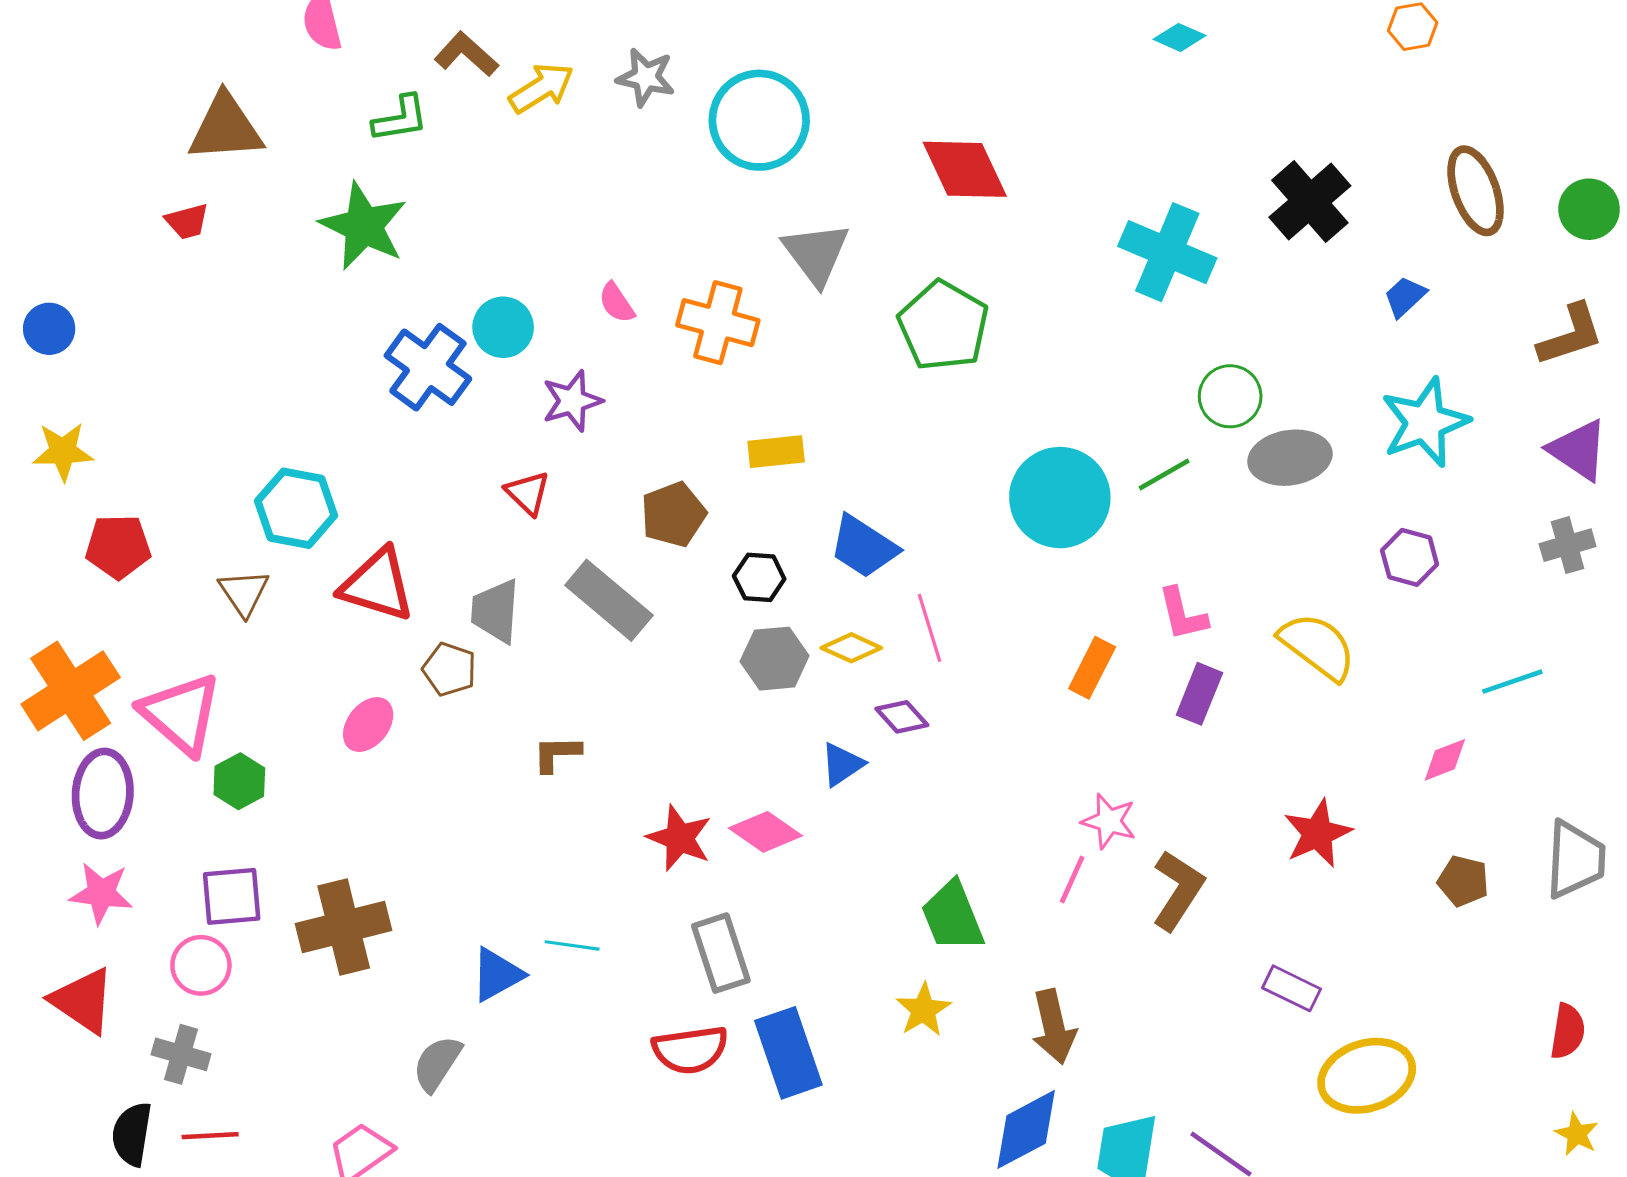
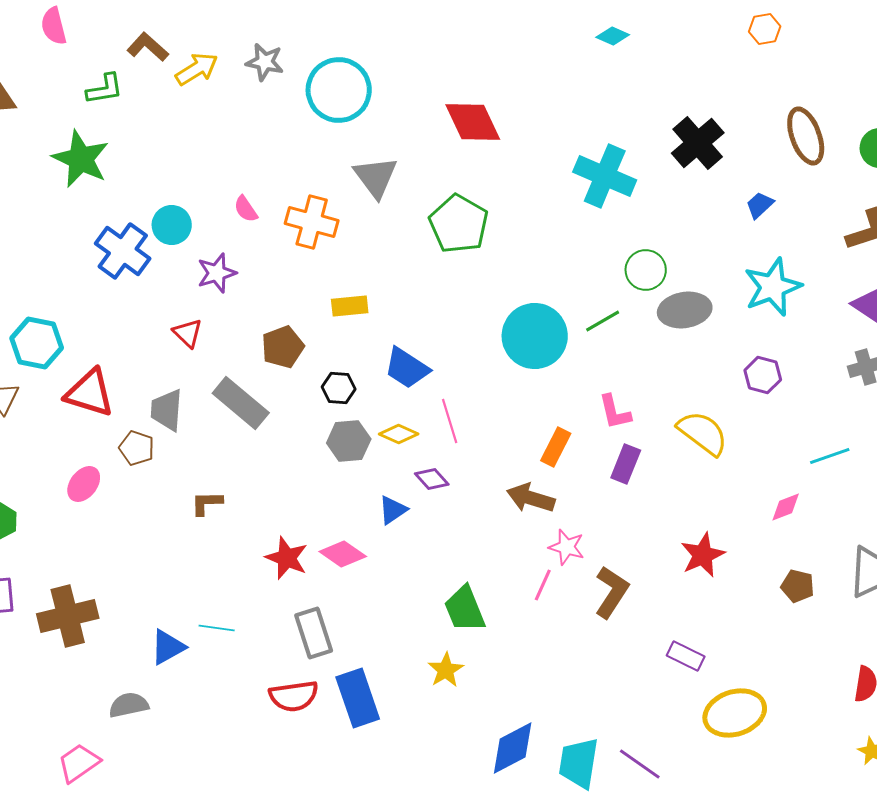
brown arrow: (1054, 1027) -> (531, 498), moved, turned 120
gray semicircle: (437, 1064) -> (129, 705), turned 45

